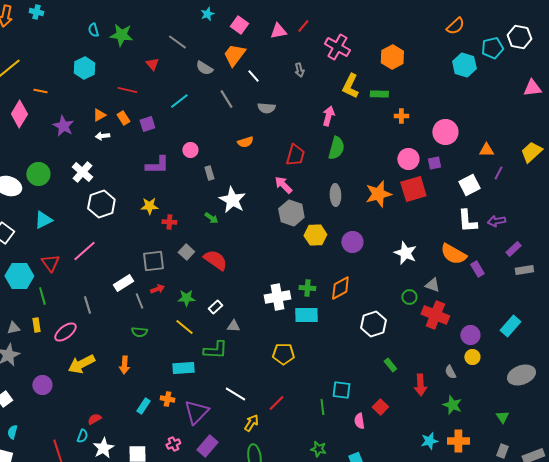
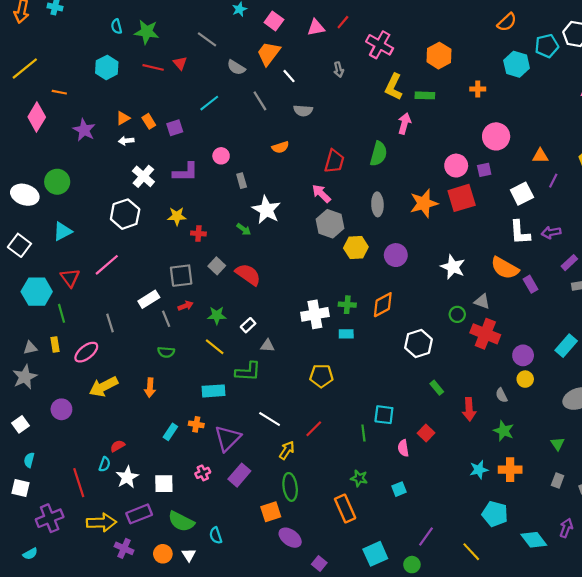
red line: (127, 90) -> (153, 67), moved
pink arrow: (328, 116) -> (404, 124), moved
orange cross: (401, 116) -> (478, 89), moved
white cross: (82, 172) -> (143, 176), moved
cyan rectangle: (306, 315) -> (346, 334), size x0.6

